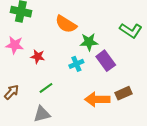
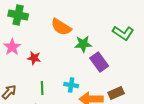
pink star: (15, 45) -> (12, 47), turned 30
cyan cross: (76, 64) -> (71, 85), moved, turned 32
green line: (46, 88) -> (42, 88), turned -56

